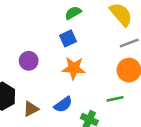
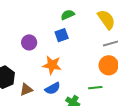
purple circle: (29, 61) -> (29, 42), moved
orange star: (74, 68) -> (52, 65), moved

